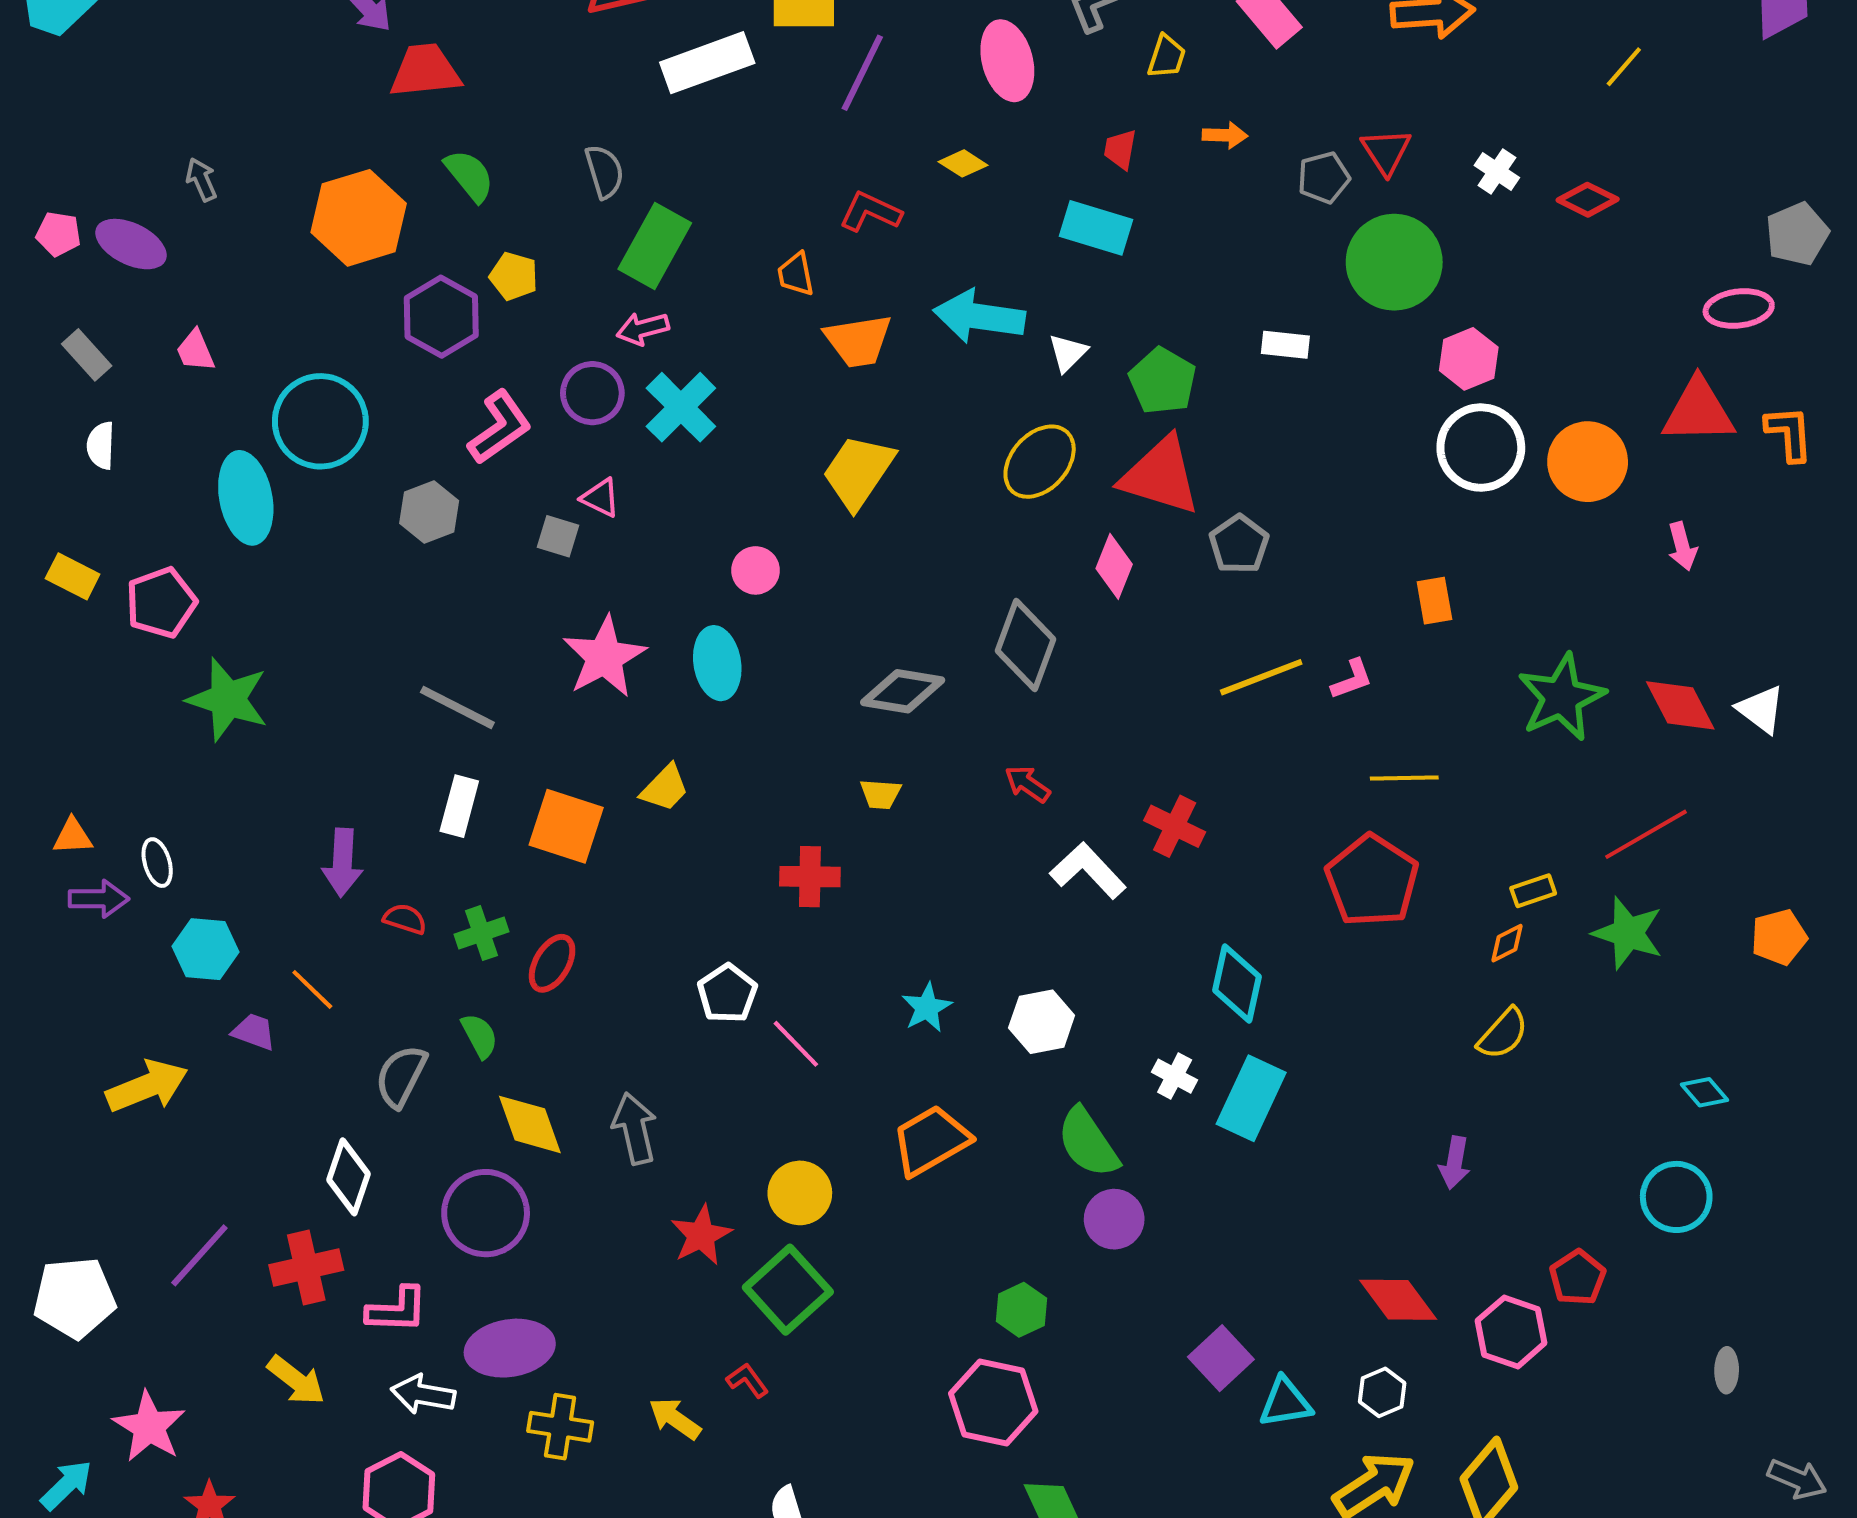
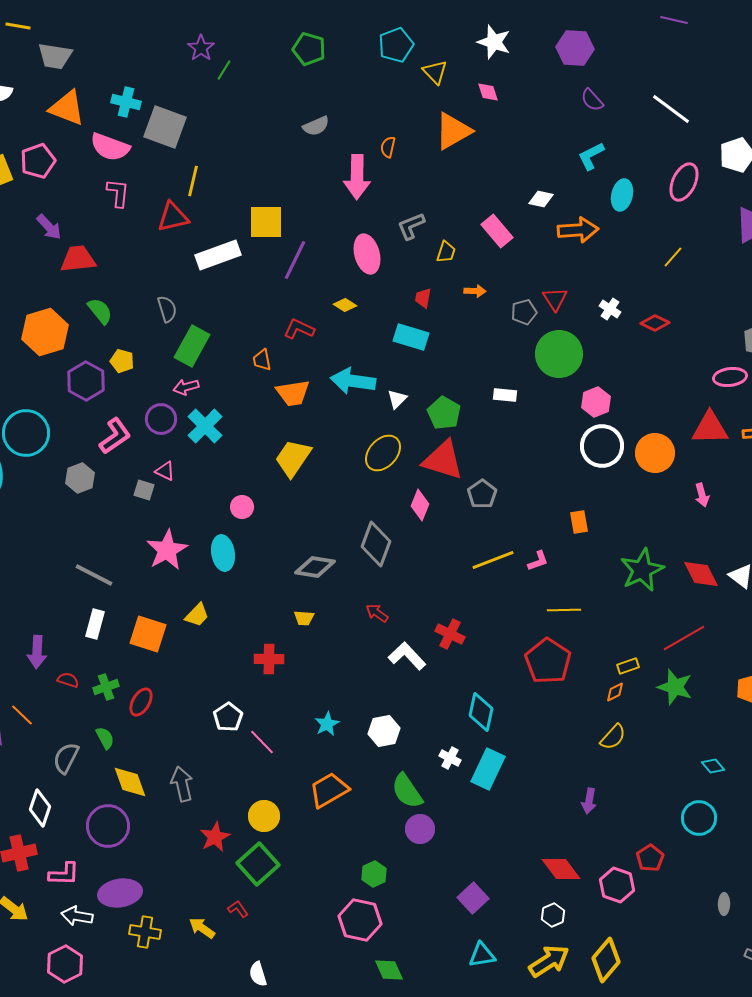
cyan triangle: (1285, 1402) -> (482, 955), moved

